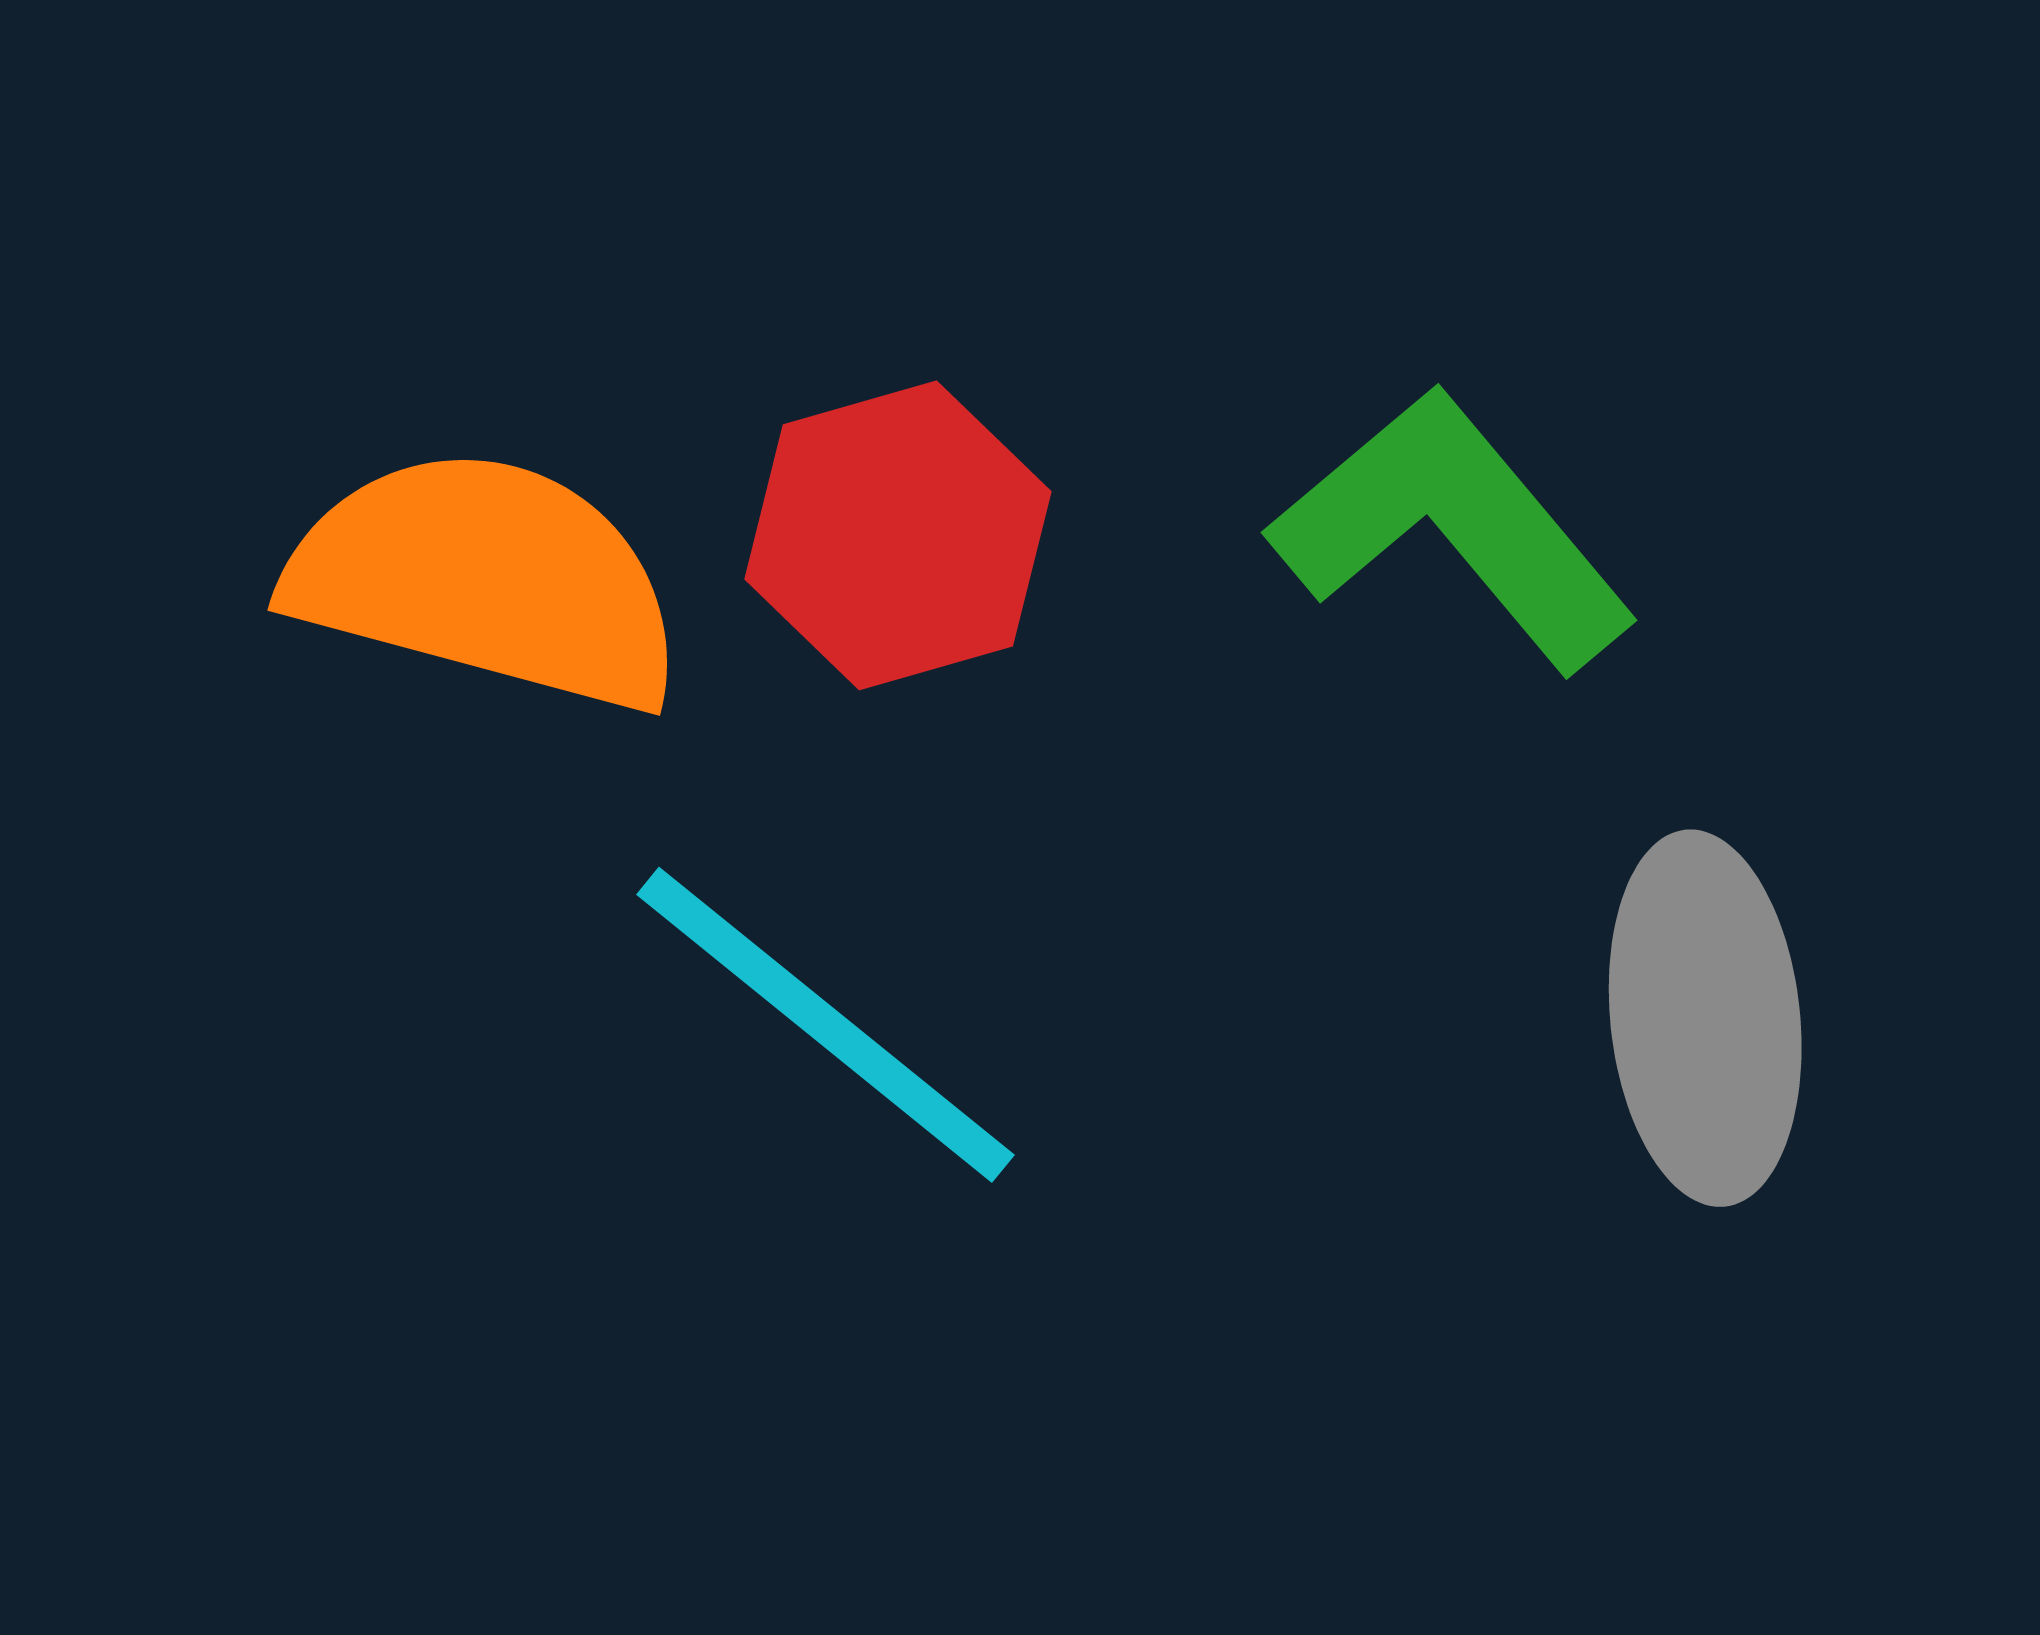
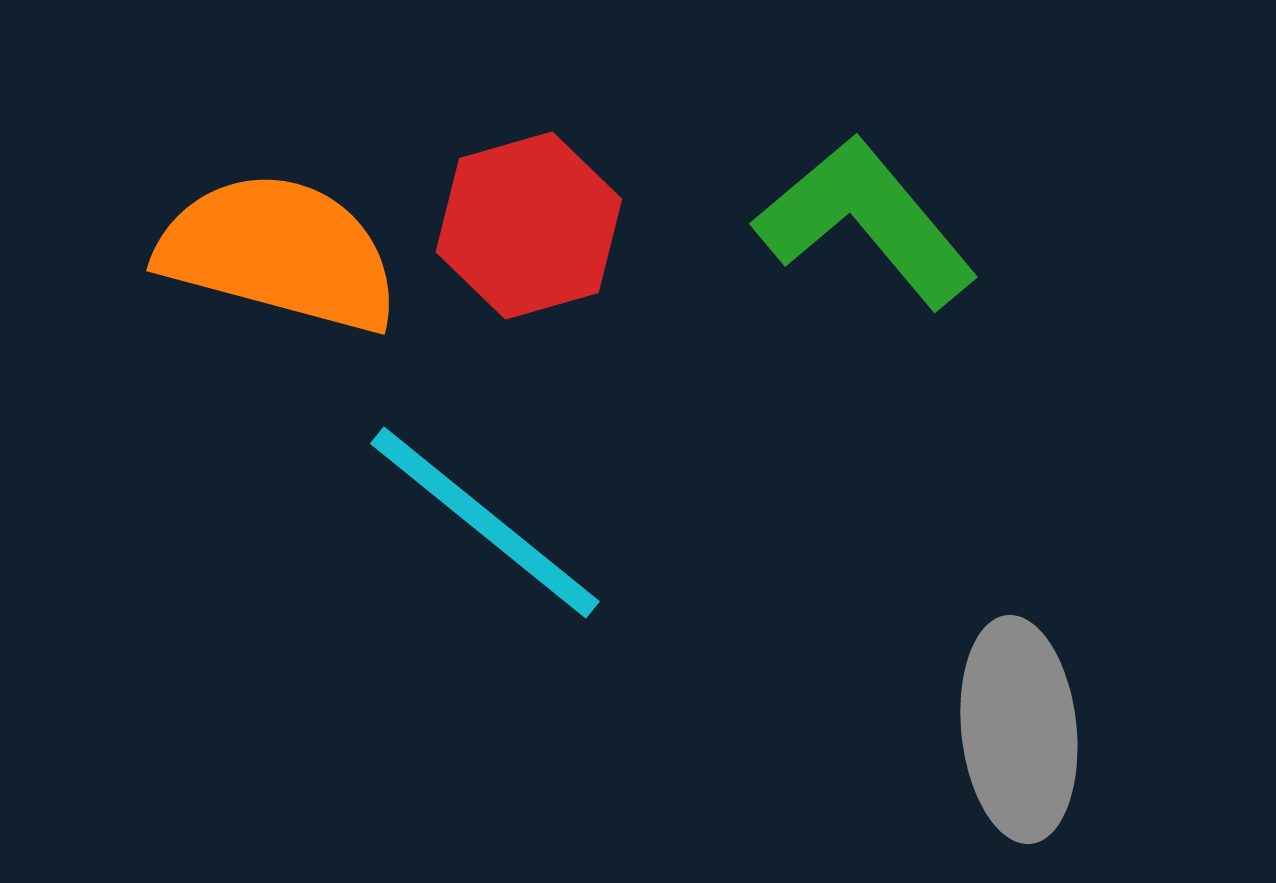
gray ellipse: (1705, 1018) -> (1019, 730), moved

